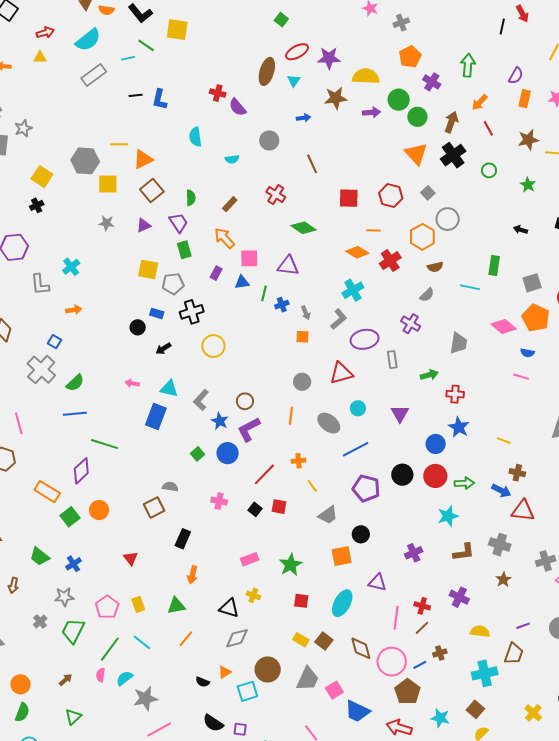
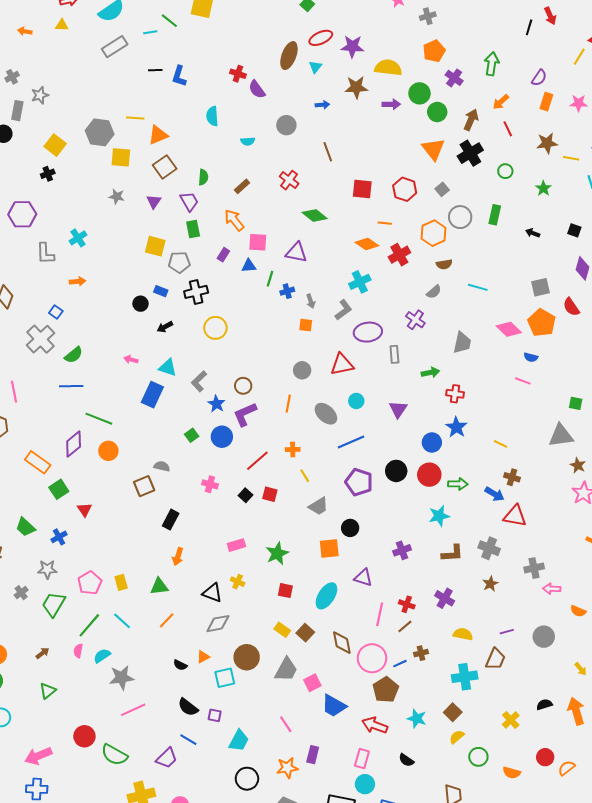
purple triangle: (144, 225) -> (154, 202), turned -35
green rectangle: (494, 265) -> (495, 215), moved
orange circle: (99, 510) -> (108, 451), moved
red triangle: (131, 558) -> (84, 510), moved

